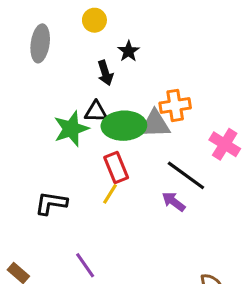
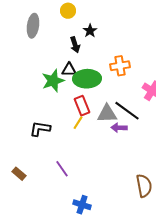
gray triangle: (155, 124) -> (107, 114), moved
purple arrow: (174, 202) -> (119, 128), turned -35

